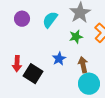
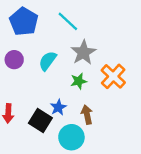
black square: (33, 74) -> (40, 121), moved
cyan circle: (89, 84) -> (71, 137), moved

